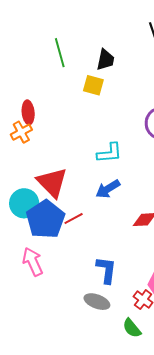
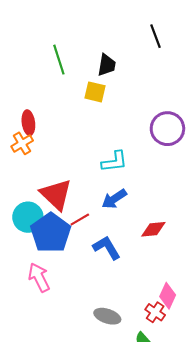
red line: (74, 218) -> (80, 219), moved
blue L-shape: (106, 270) -> (107, 248), moved, turned -36

